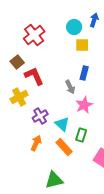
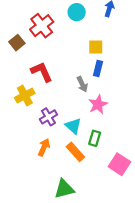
cyan circle: (74, 27) -> (77, 12), moved
yellow square: (82, 45) -> (96, 47), moved
brown square: (17, 62) -> (17, 43), moved

